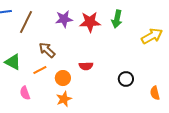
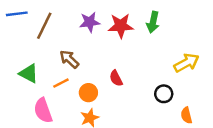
yellow arrow: (152, 36) -> (186, 63), moved
red semicircle: (86, 66) -> (116, 78), turned 64
pink semicircle: (25, 93) -> (43, 111), size x1.5
orange semicircle: (155, 93) -> (186, 115), moved

